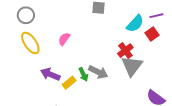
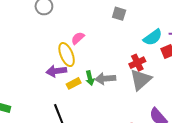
yellow ellipse: (30, 43) -> (67, 55), moved
gray arrow: (98, 72) -> (105, 79), turned 138
purple arrow: (50, 74) -> (56, 71), turned -42

